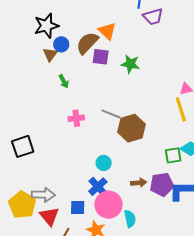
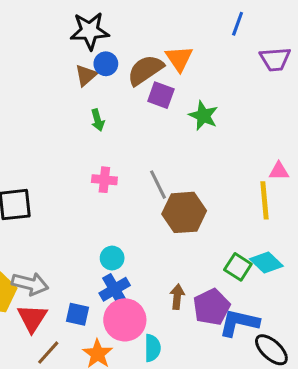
purple trapezoid: (153, 17) -> (275, 59), moved
gray line: (111, 114) -> (158, 185), turned 30
green square: (173, 155) -> (238, 267), turned 30
cyan circle: (104, 163) -> (112, 258), moved
brown arrow: (139, 183) -> (177, 297), turned -91
purple pentagon: (162, 185) -> (212, 307), turned -30

